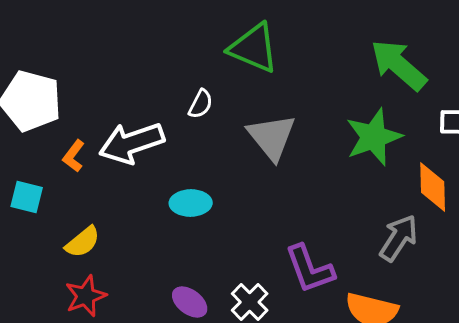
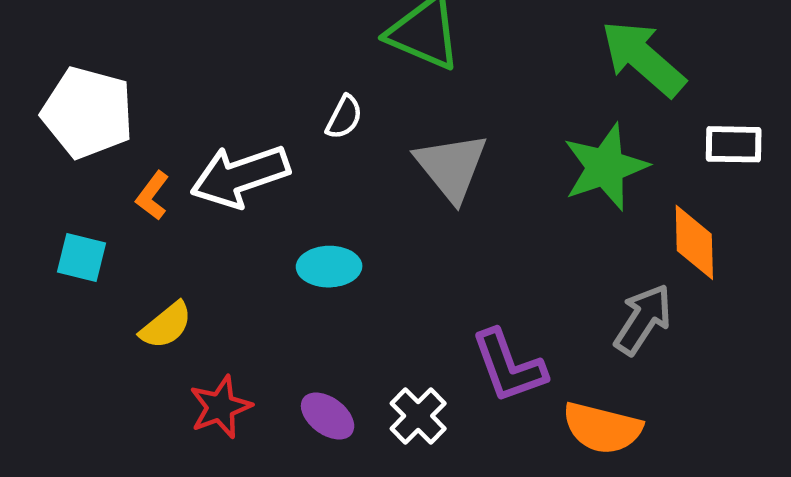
red star: (86, 296) -> (220, 407), moved

